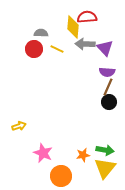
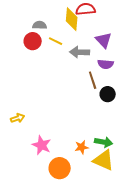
gray arrow: (85, 44) -> (80, 52), moved
brown line: (108, 87) -> (93, 80), moved, turned -42
yellow triangle: (105, 168) -> (104, 160), turned -45

